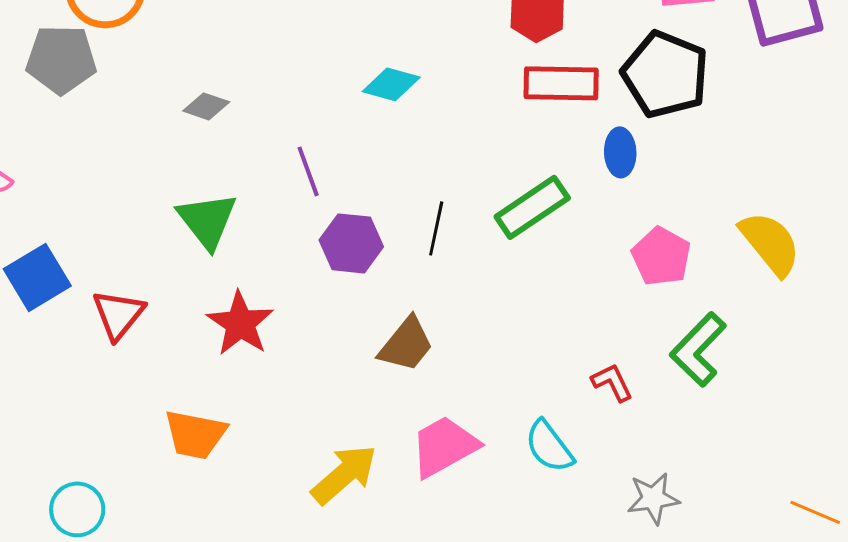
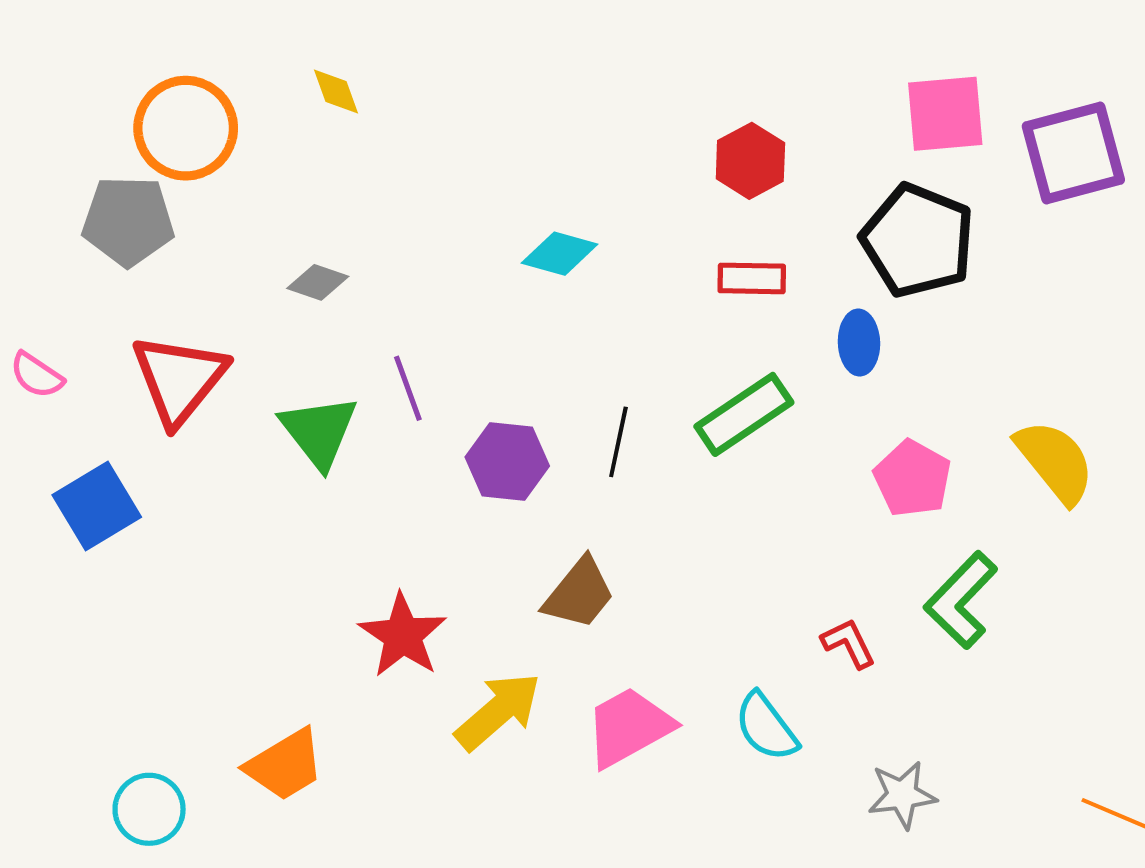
red rectangle: (561, 83) -> (752, 278), moved, size x0.7
purple line: (308, 171) -> (408, 388), moved
red triangle: (118, 314) -> (179, 379), moved, size x1.4
red star: (240, 323) -> (403, 635), moved
orange trapezoid: (195, 434) -> (285, 765), moved, turned -42
yellow arrow: (344, 474) -> (498, 711), moved

